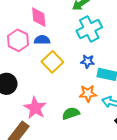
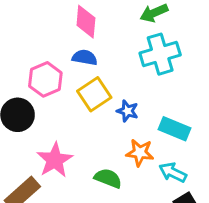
pink hexagon: (18, 40) -> (45, 79), moved
blue star: (88, 61) -> (127, 111), moved
green semicircle: (71, 113) -> (108, 178), turned 30

